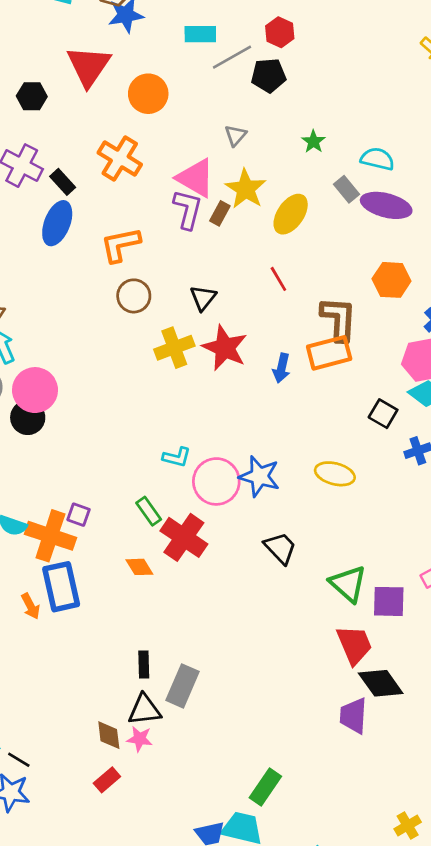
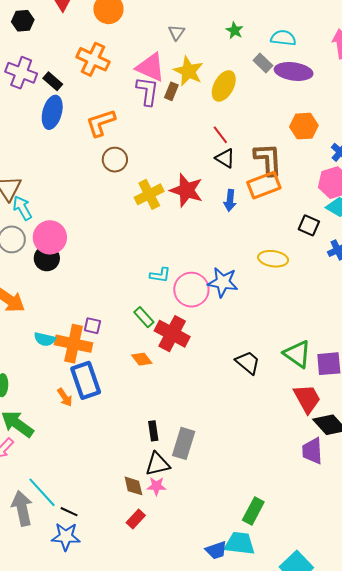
black triangle: (203, 298) -> (225, 158), moved, turned -30
yellow ellipse: (335, 474) -> (273, 259), moved
black trapezoid: (280, 548) -> (248, 363), moved

